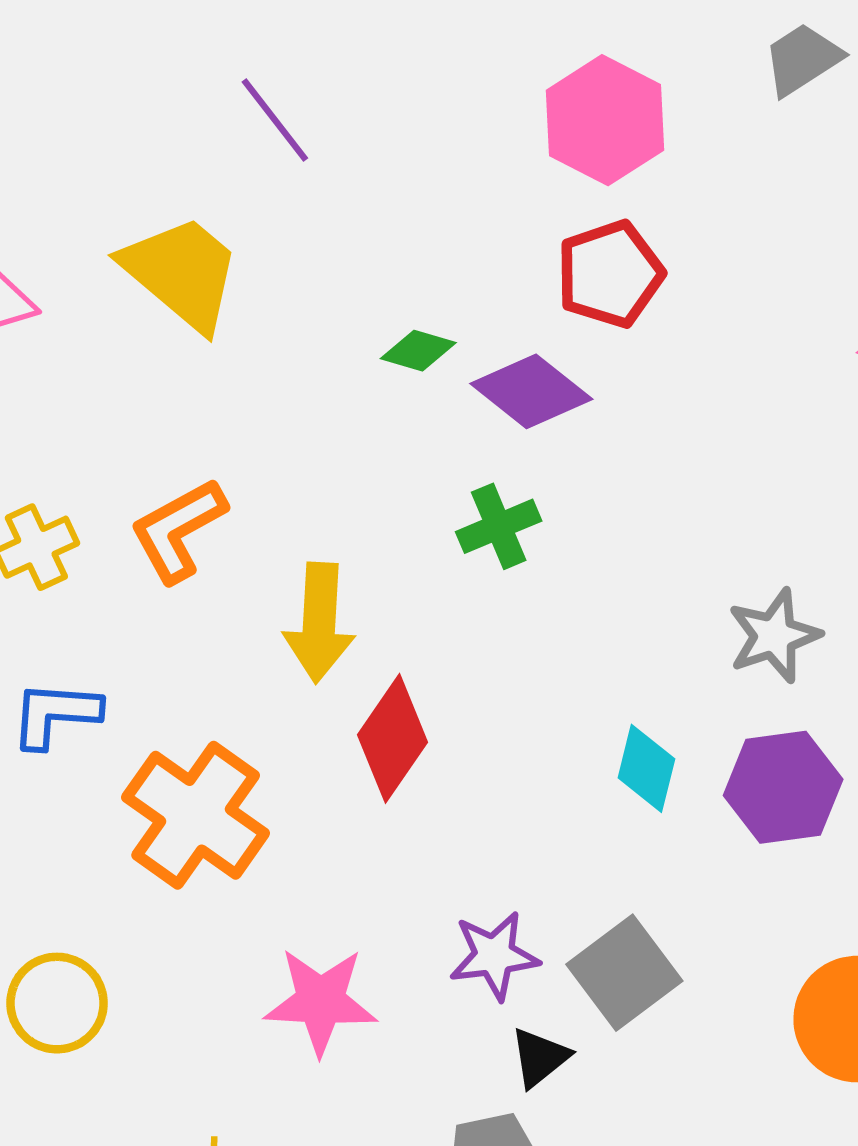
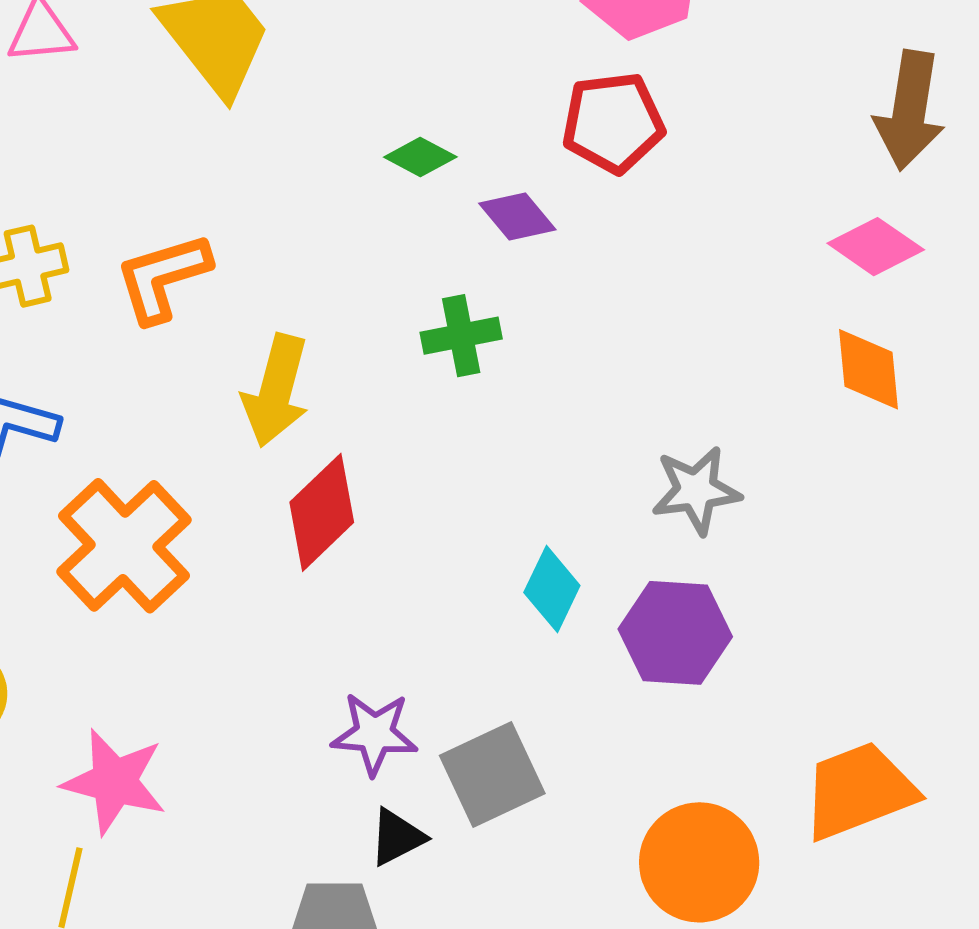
purple diamond: (531, 391) -> (517, 217), size x0.7
pink star: (321, 1001) -> (114, 782), moved

